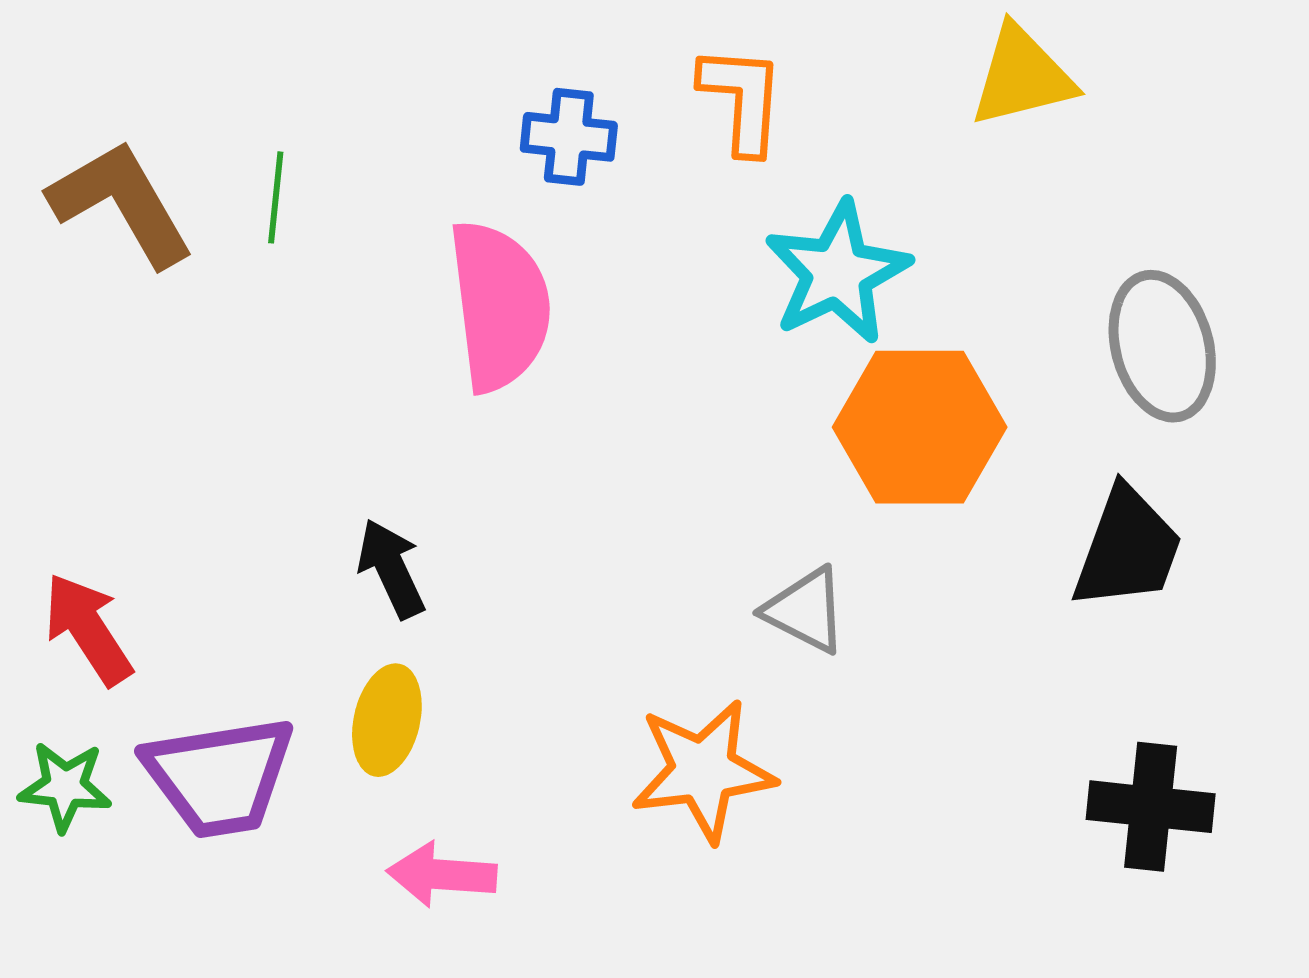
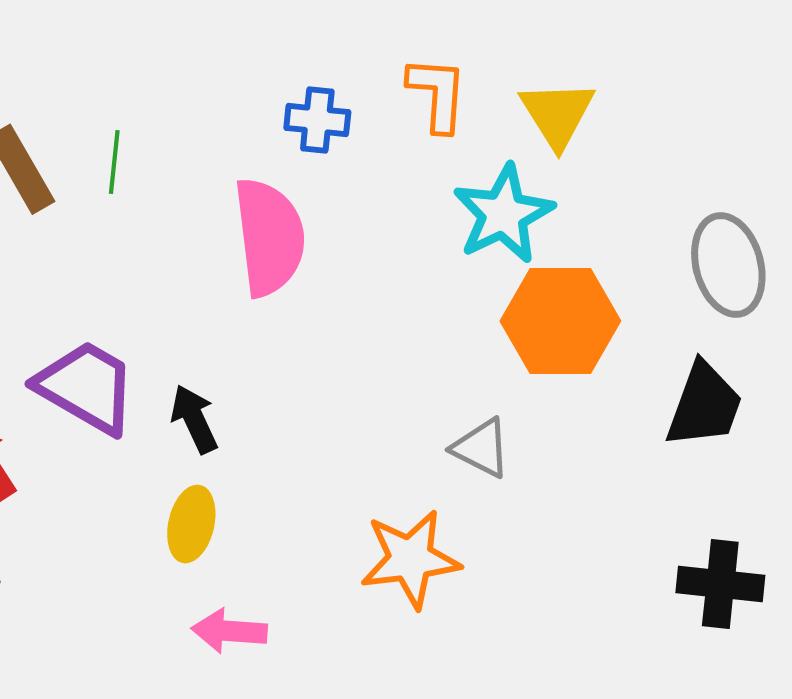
yellow triangle: (1022, 76) -> (557, 114), moved, turned -48
purple trapezoid: (219, 776) -> (86, 387), moved, turned -141

